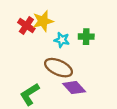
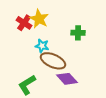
yellow star: (43, 21) -> (39, 19), turned -30
cyan star: (62, 40) -> (42, 46), moved

